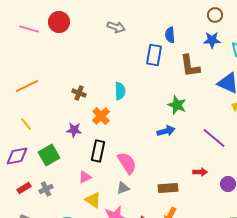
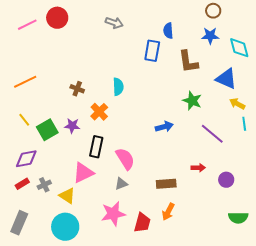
pink line: (29, 29) -> (27, 25), turned -42
green star: (177, 105) -> (192, 101), moved
green square: (49, 155) -> (47, 130), moved
purple diamond: (17, 156) -> (26, 159), moved
pink triangle: (85, 177) -> (83, 173), size x1.6
yellow triangle: (93, 200) -> (67, 196), moved

